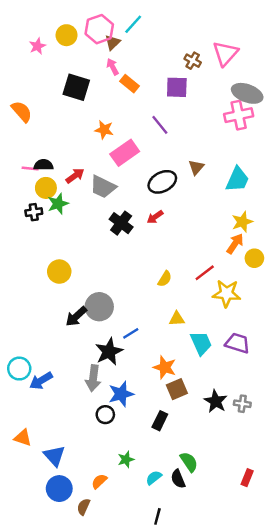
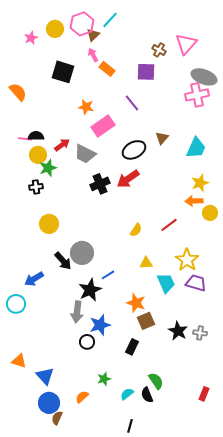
black cross: (34, 212) -> (36, 187), moved
red arrow: (155, 217) -> (128, 179), size x1.6
black cross: (121, 223) -> (100, 184), turned 30
orange arrow: (235, 244) -> (194, 201), turned -126
yellow star: (227, 293) -> (187, 260), moved, turned 30
black arrow: (76, 316) -> (63, 261), turned -90
blue arrow: (41, 381) -> (34, 279), moved
brown semicircle: (83, 507) -> (57, 418), moved

